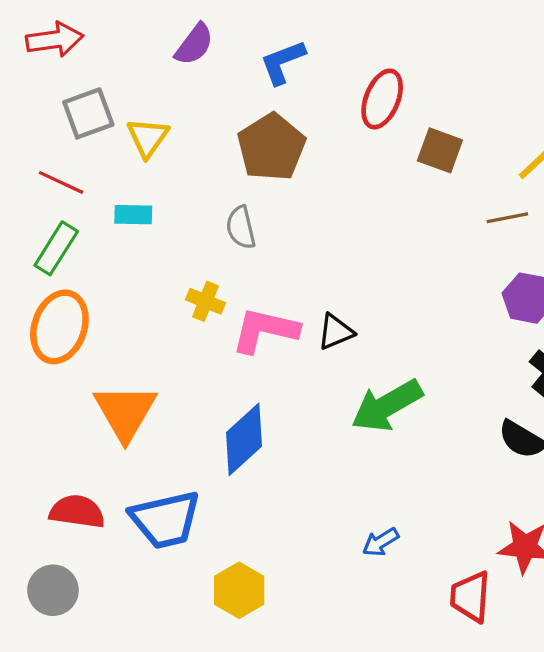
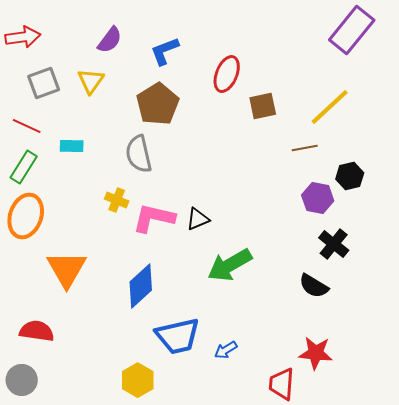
yellow triangle: (148, 138) -> (91, 81), moved
brown square: (440, 150) -> (263, 106), turned -32
gray semicircle: (241, 227) -> (139, 154), size x1.4
blue trapezoid: (165, 520) -> (178, 336), moved

